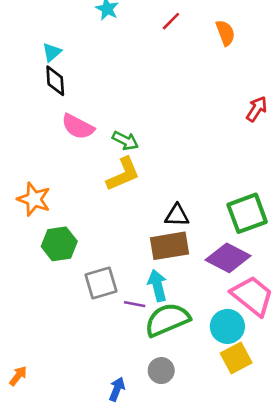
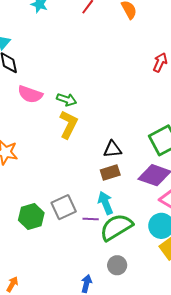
yellow L-shape: (123, 174) -> (68, 125), turned -32
green hexagon: (59, 244) -> (31, 217), moved
brown rectangle: (169, 246) -> (110, 173), size x0.7

